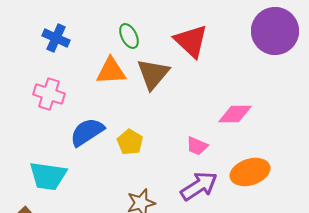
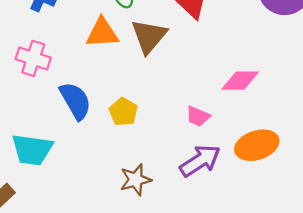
blue semicircle: (87, 132) -> (75, 101), turned 93

